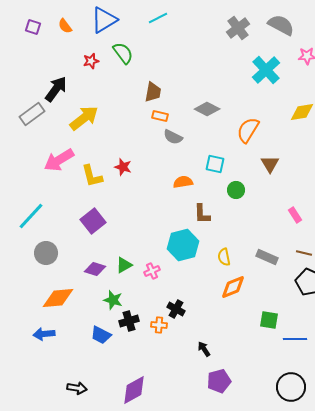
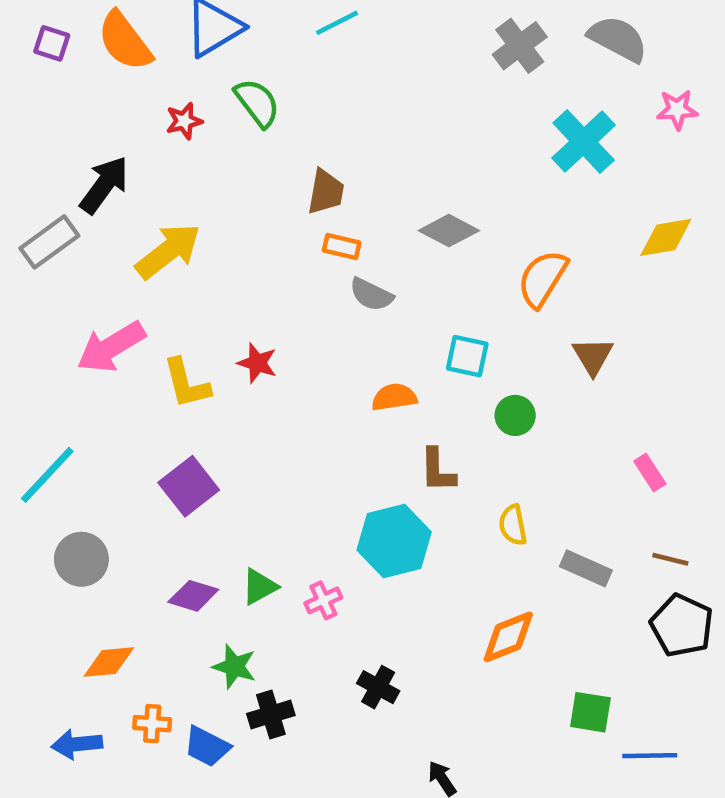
orange semicircle: (65, 26) -> (125, 41), size x1.8
yellow semicircle: (224, 257) -> (513, 525), moved
orange diamond: (58, 298) -> (109, 662), size x0.7
orange cross: (159, 325) -> (152, 724), moved

